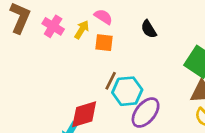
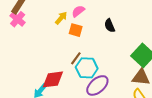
pink semicircle: (103, 17) -> (78, 11), turned -80
pink cross: (53, 26) -> (18, 19), moved

